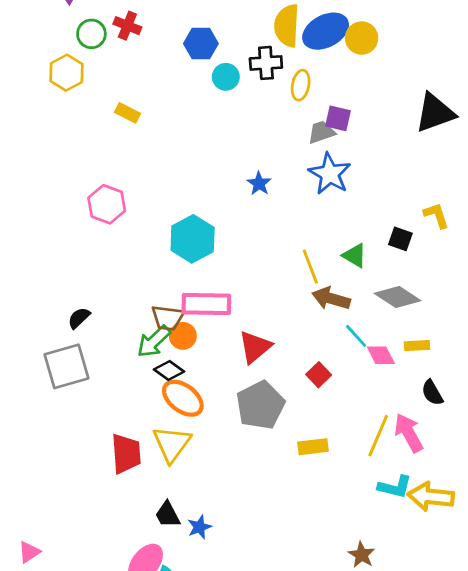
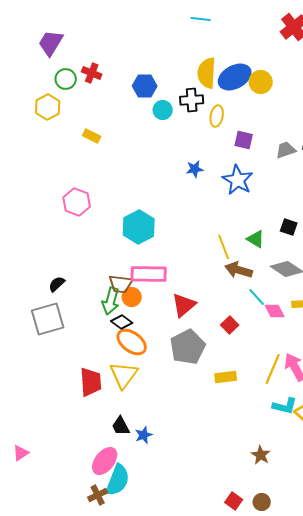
gray trapezoid: (321, 132) -> (286, 150), moved
blue star: (259, 184) -> (195, 169), moved, turned 30
green arrow: (154, 341) -> (111, 301), turned -32

